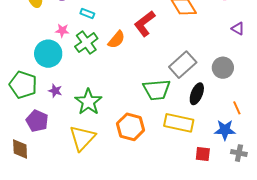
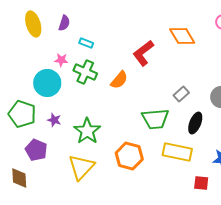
orange semicircle: (116, 40) -> (119, 80), moved
green cross: (86, 43) -> (85, 72), turned -30
gray rectangle: (183, 65) -> (181, 94), size x0.6

